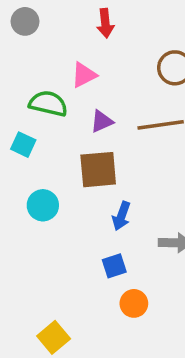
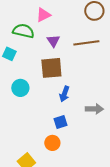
purple triangle: (102, 121) -> (53, 41), turned -40
orange circle: (134, 303) -> (52, 143), moved

